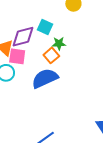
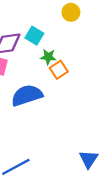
orange square: (51, 55) -> (59, 70), moved

